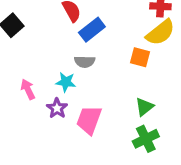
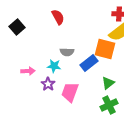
blue rectangle: (92, 30) -> (89, 63), moved
orange square: (140, 57) -> (105, 49), size x1.5
pink arrow: (28, 89) -> (28, 71), turned 112

